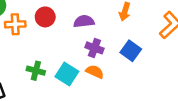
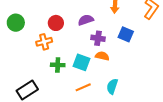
orange cross: (15, 24) -> (44, 42), moved

